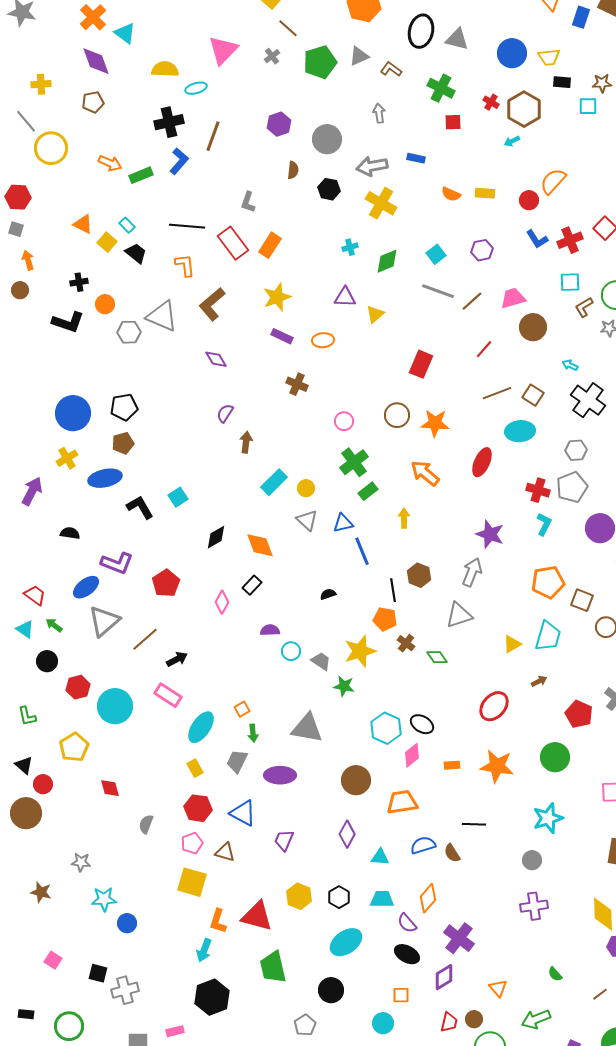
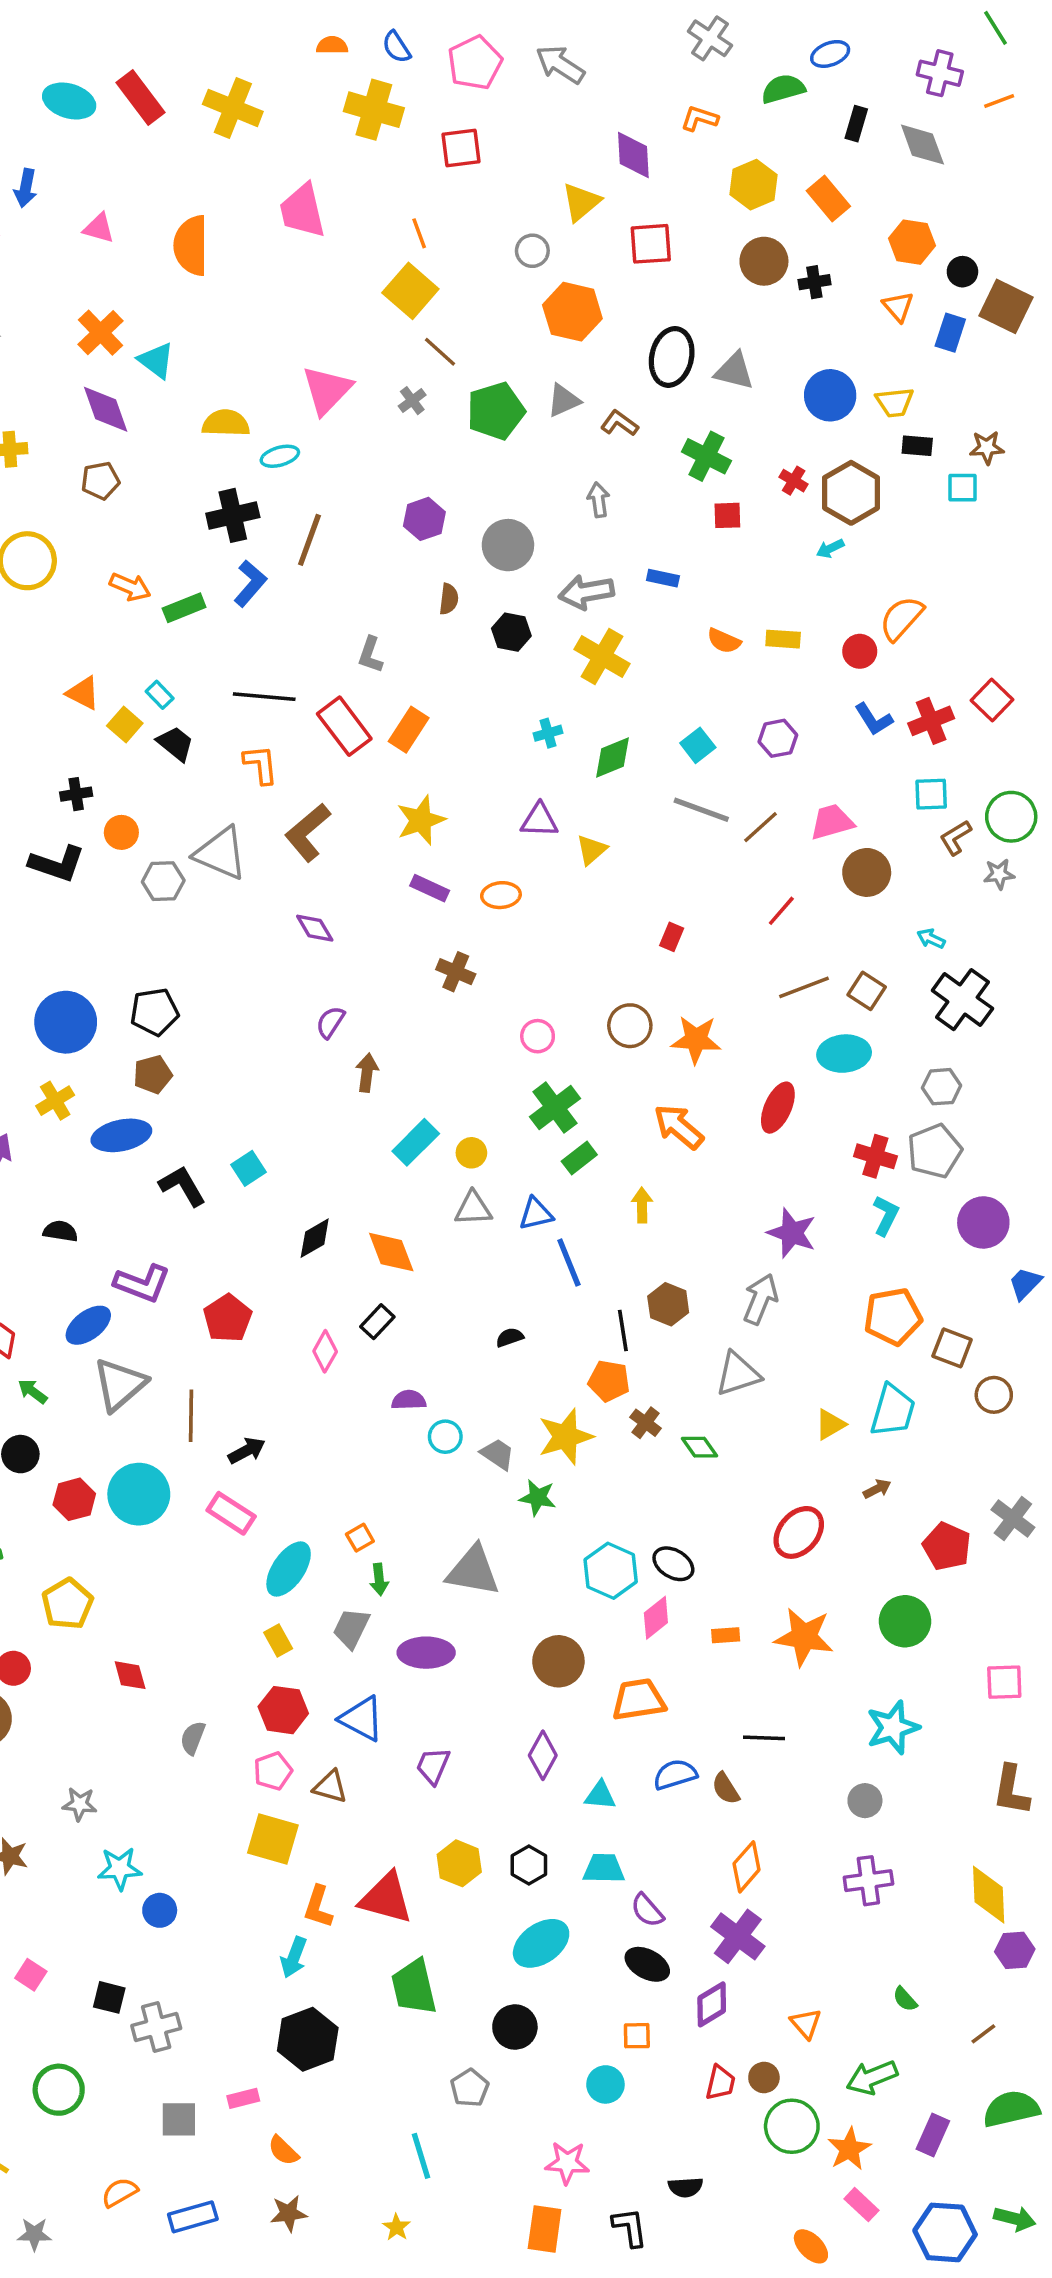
red rectangle: (421, 364) -> (672, 937), size x0.6
gray triangle: (307, 520) -> (473, 1209), turned -45
brown line: (145, 639) -> (191, 1416), turned -48
cyan circle: (115, 706) -> (139, 1494), moved
orange diamond: (428, 898) -> (747, 1867), moved

